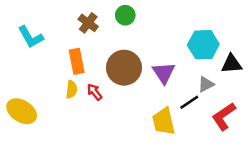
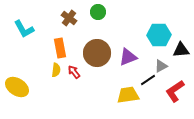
purple triangle: (164, 73) -> (128, 57), turned 42
yellow trapezoid: (164, 121) -> (128, 95), turned 95

